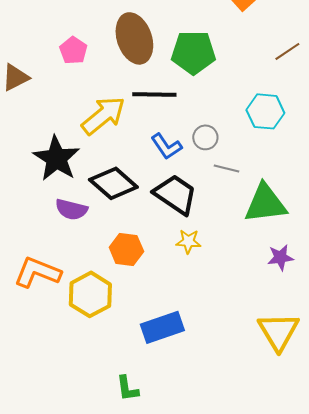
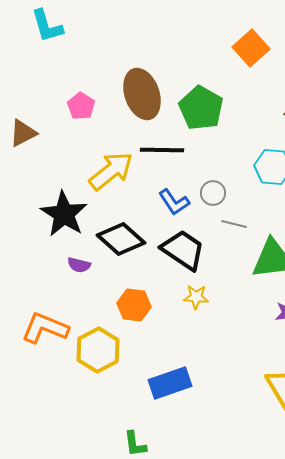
green pentagon: (193, 52) -> (201, 108), turned 30
purple semicircle: (71, 209) -> (79, 265), size x0.7

